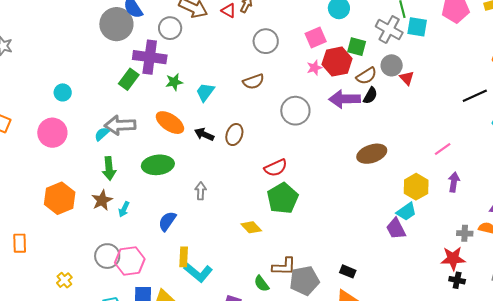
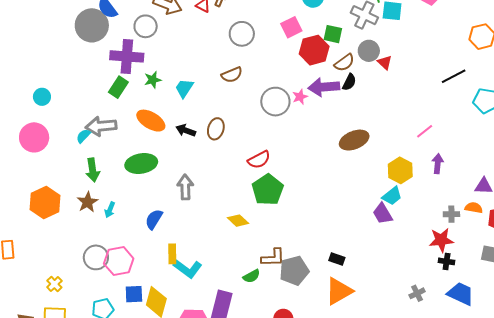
pink star: (314, 68) -> (300, 97), moved
green rectangle: (129, 79) -> (118, 87), moved
gray arrow: (201, 191) -> (185, 187), size x1.4
green semicircle: (262, 284) -> (252, 276), turned -78

